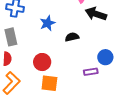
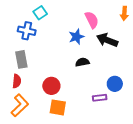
blue star: (47, 23) -> (76, 37), moved

